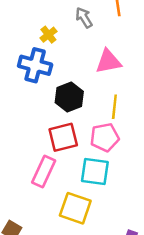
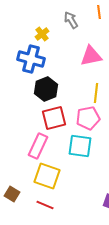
black hexagon: (69, 97) -> (46, 89), moved
yellow square: (75, 208) -> (47, 176), moved

